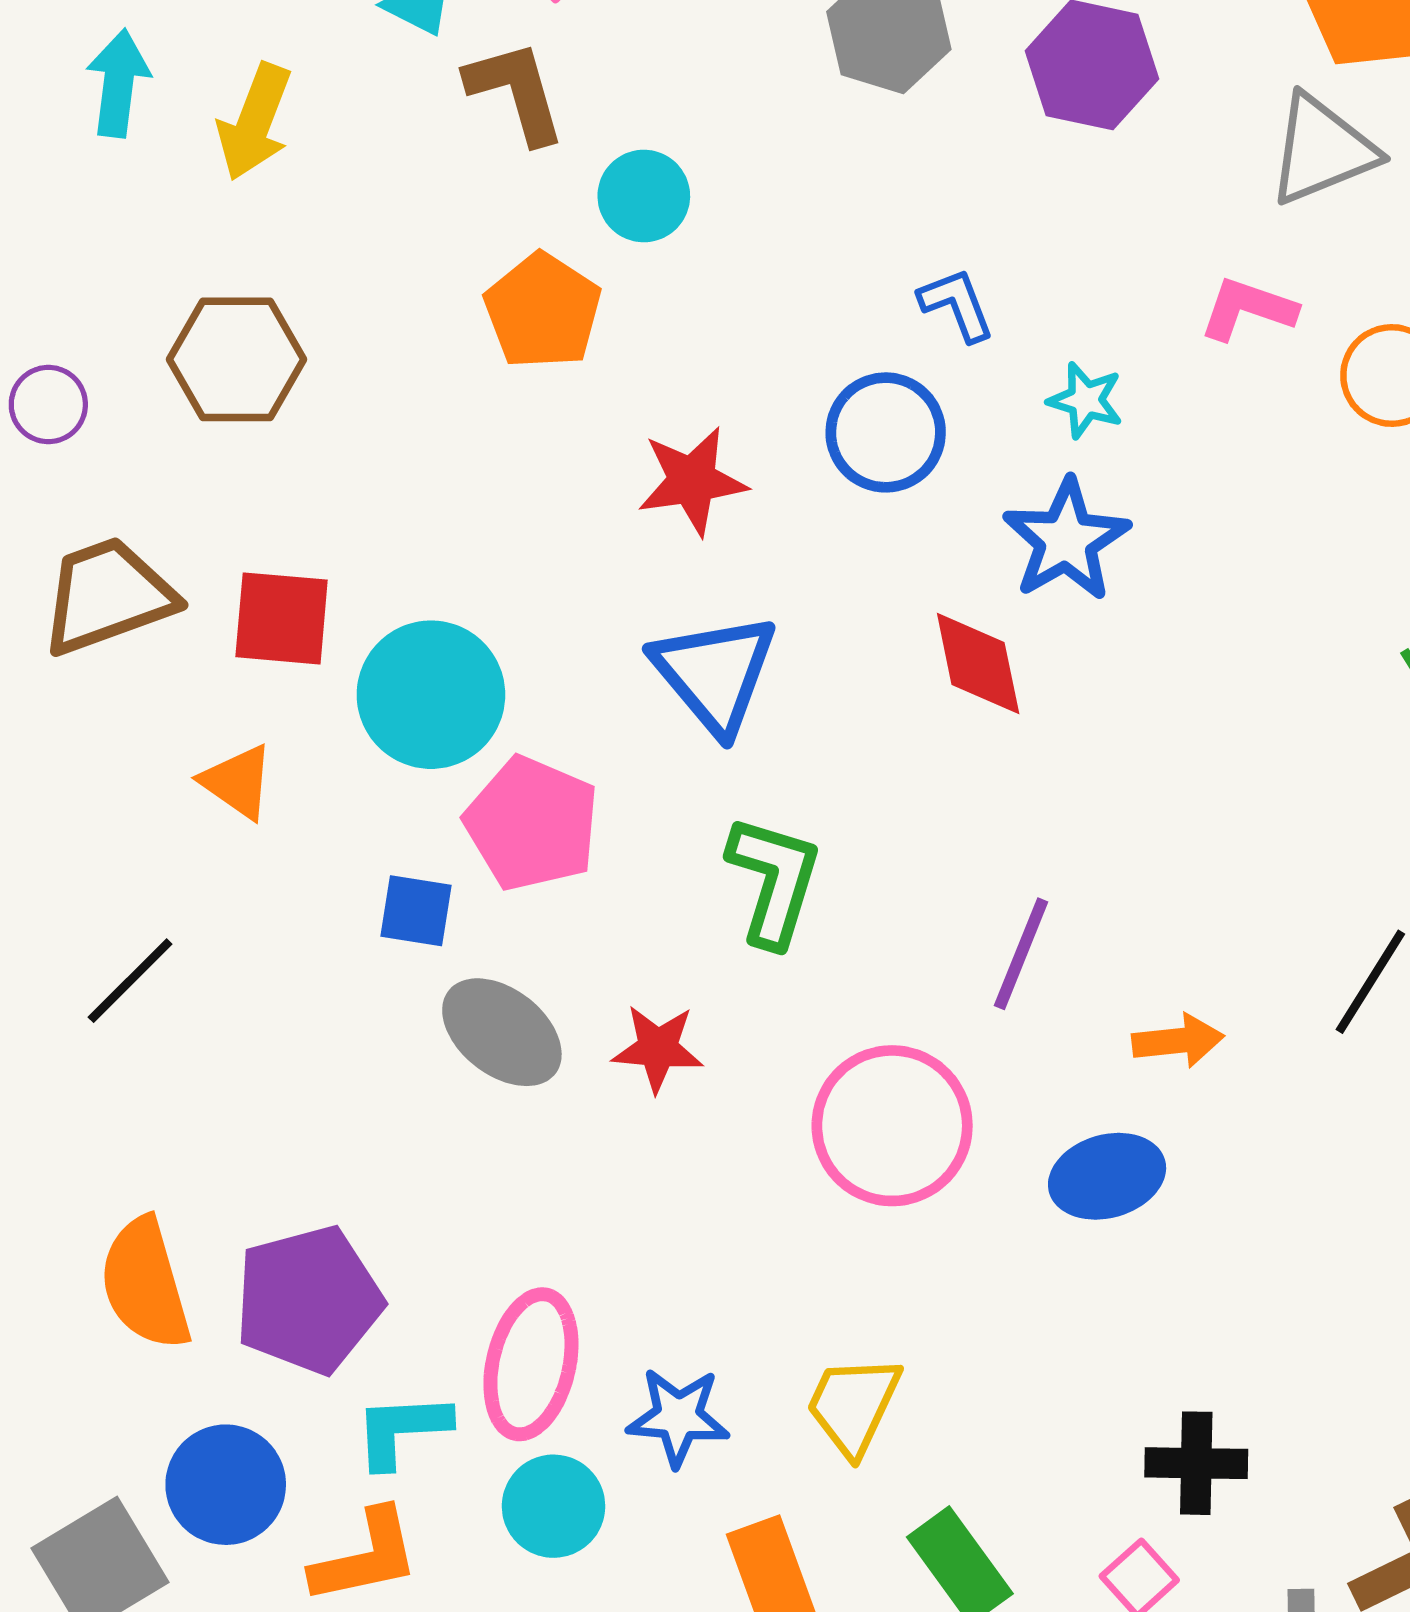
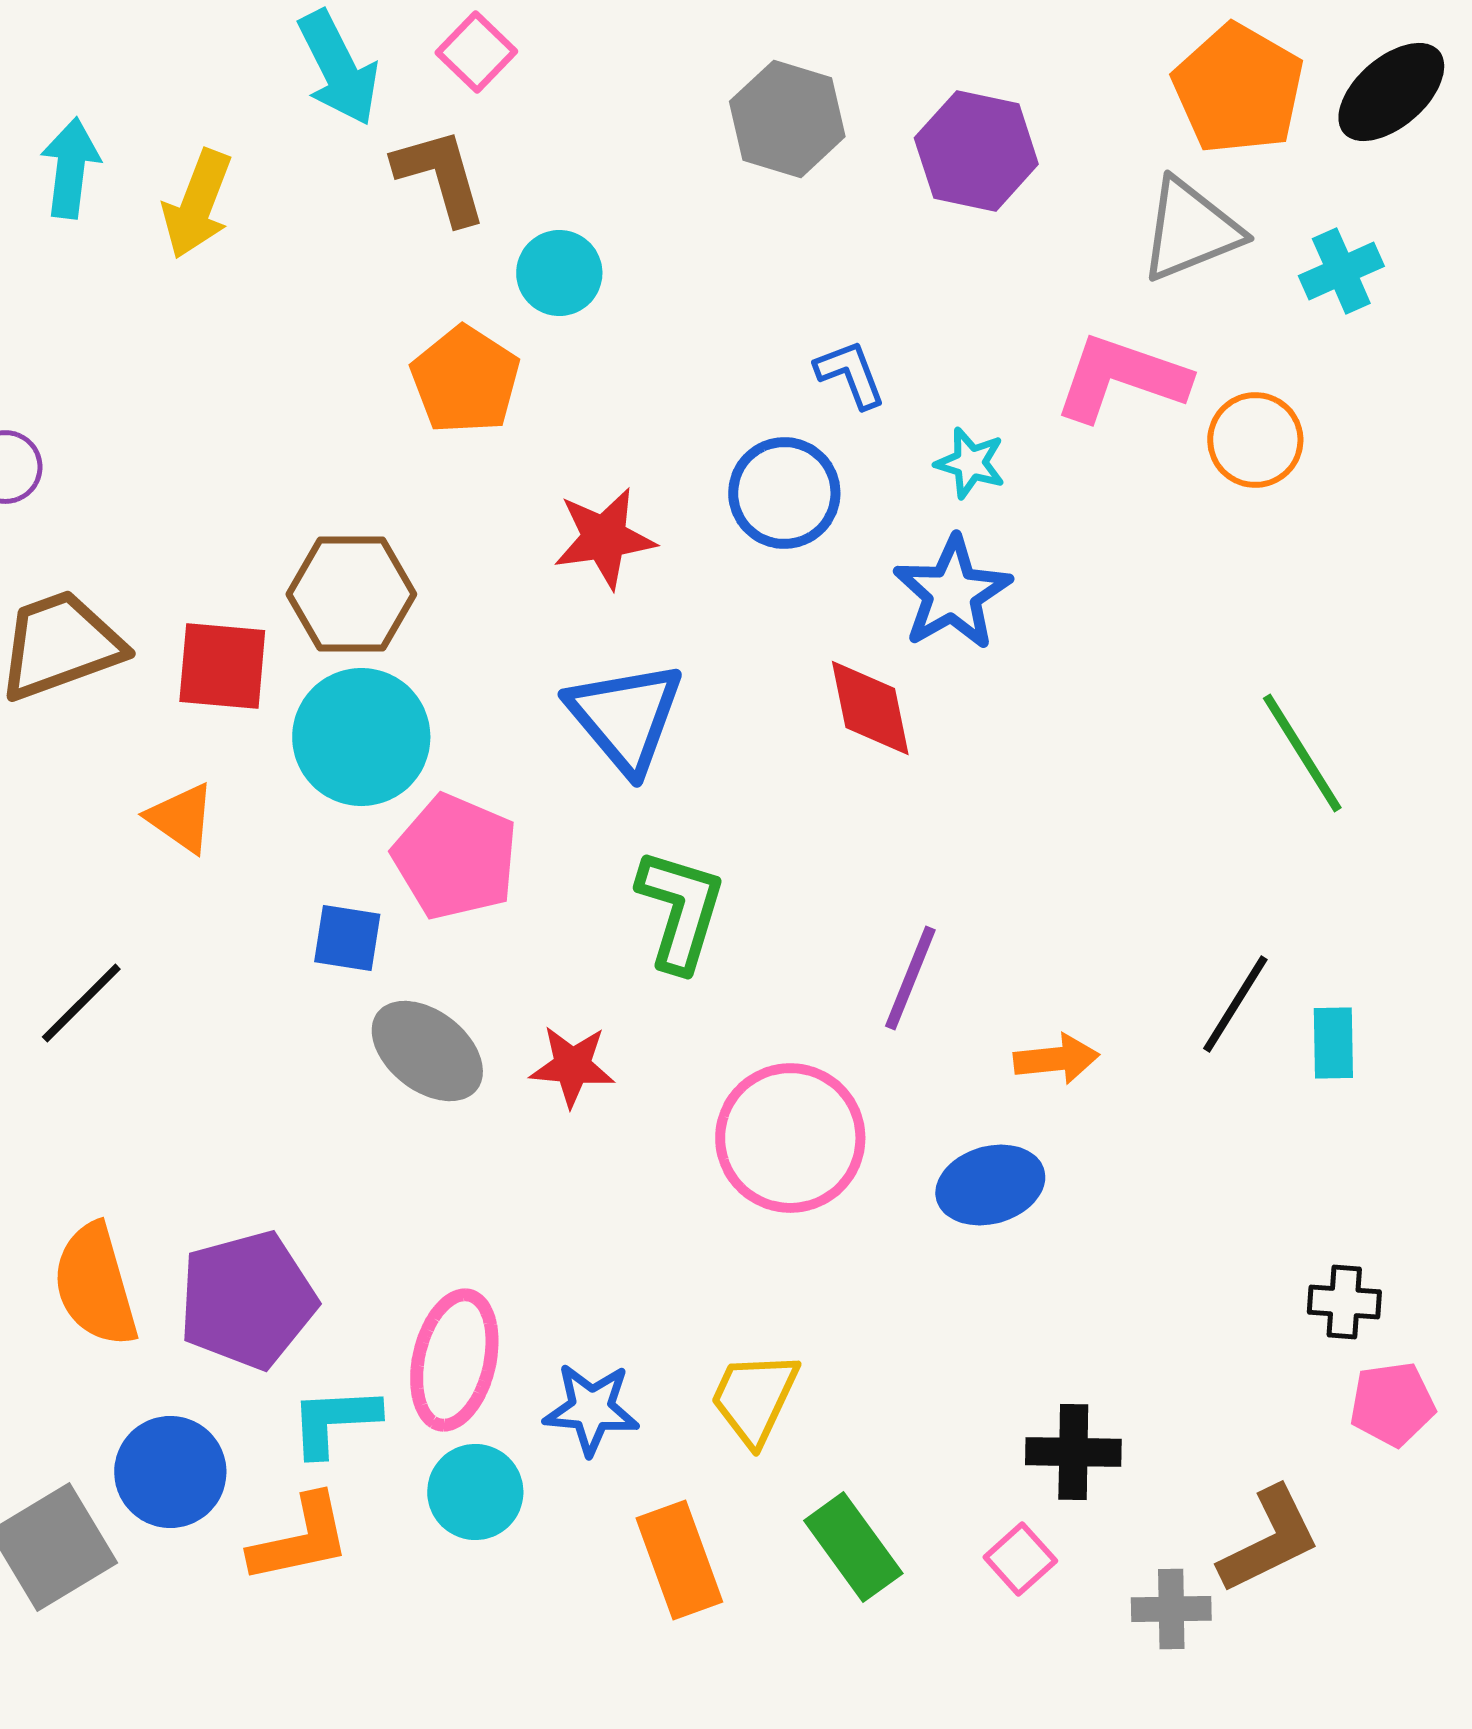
pink L-shape: (1248, 309) -> (1121, 378), size x1.5
brown hexagon: (236, 359) -> (351, 594), moved

